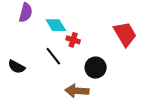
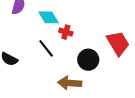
red trapezoid: (125, 34) -> (118, 43), moved

